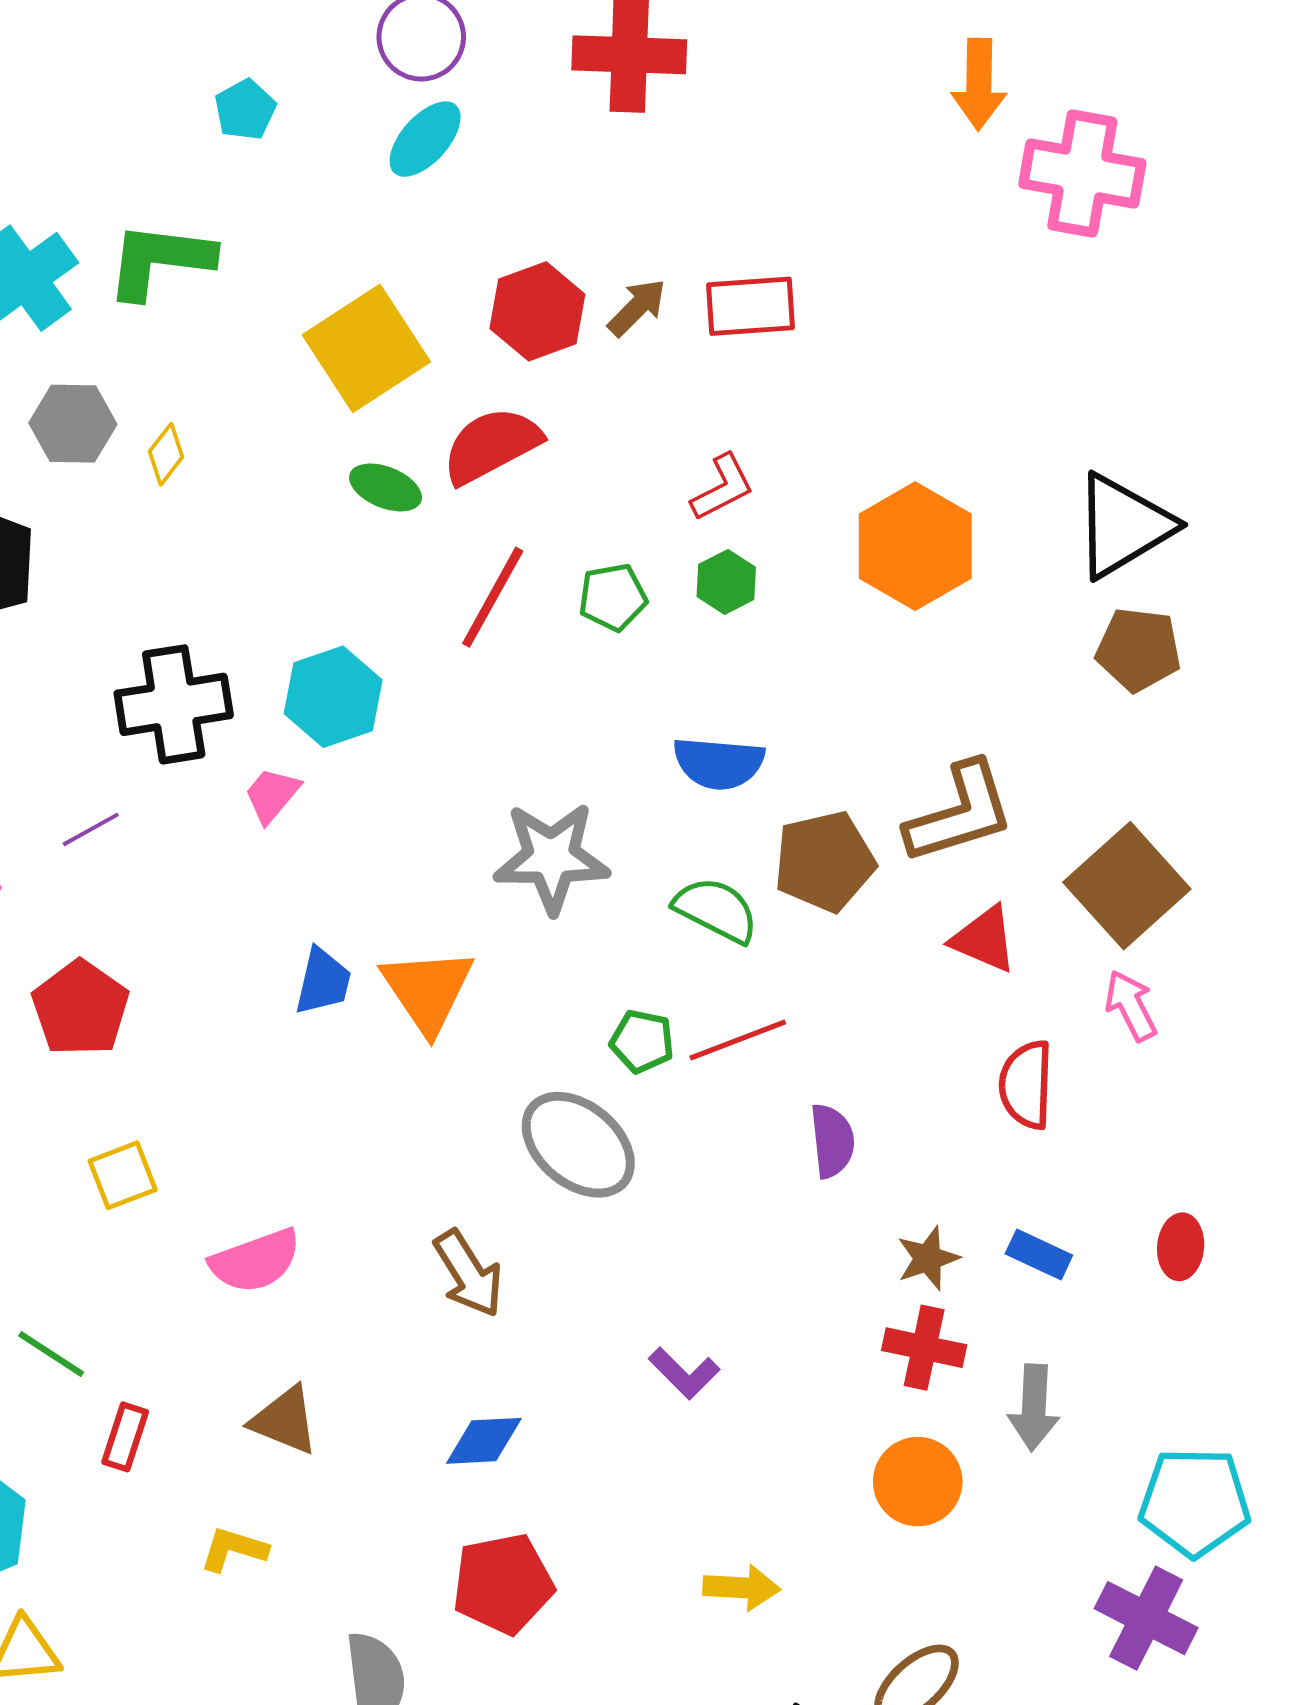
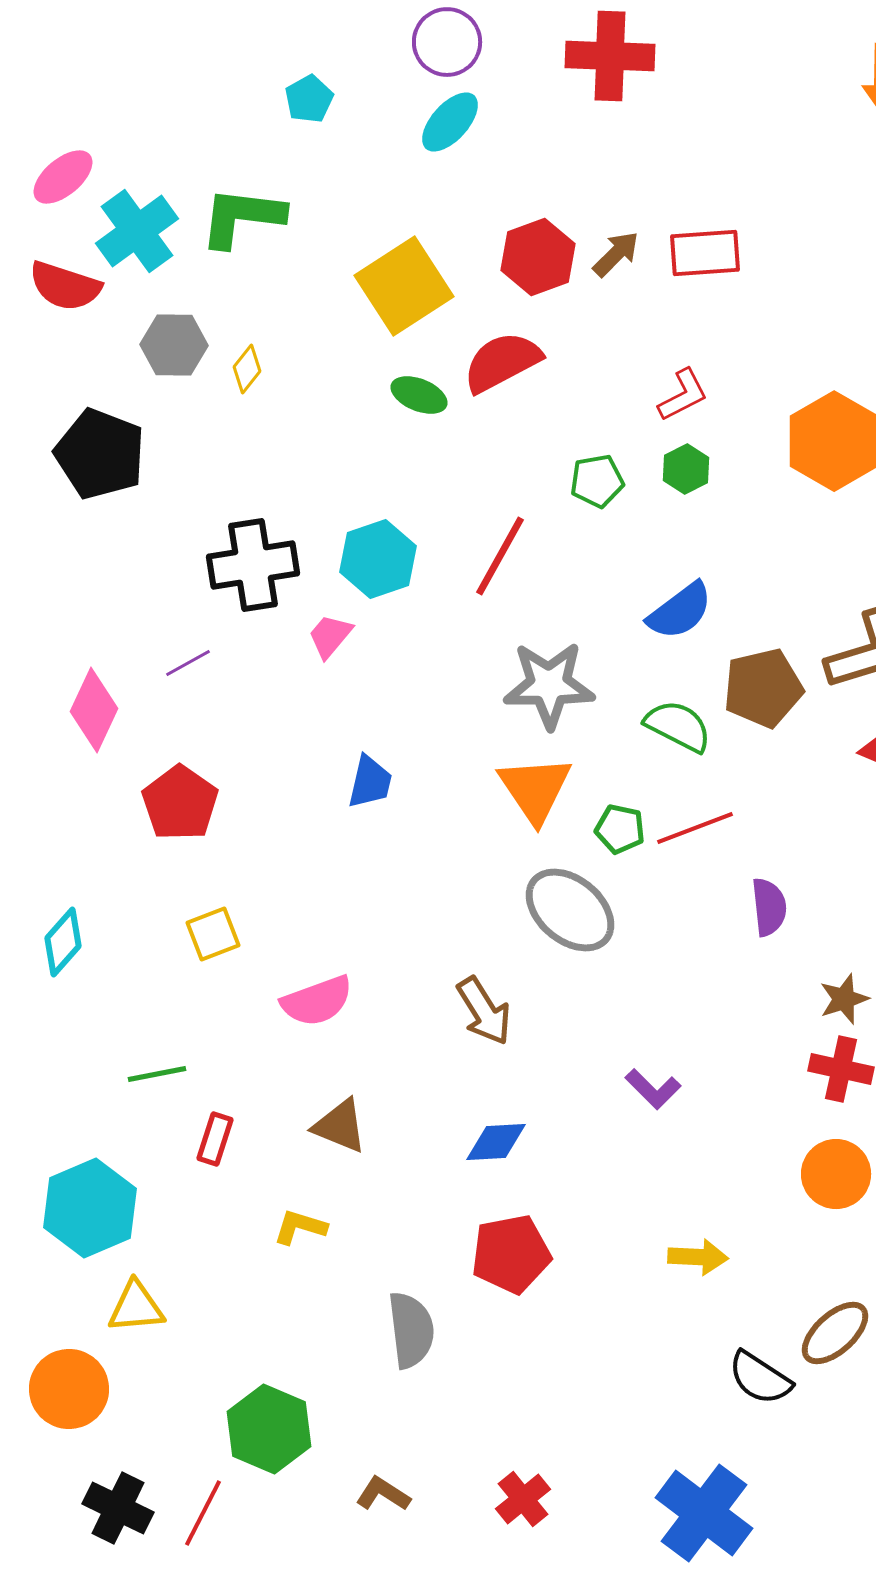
red line: (493, 597) -> (500, 556), moved
blue semicircle: (719, 763) -> (680, 611), turned -42
orange triangle: (428, 990) -> (535, 789), moved
green line: (51, 1354) -> (157, 1074), turned -44

